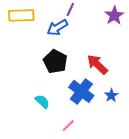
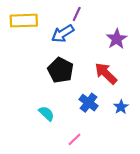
purple star: (114, 15) -> (117, 39), moved
blue cross: (81, 91) -> (89, 103), size x0.7

